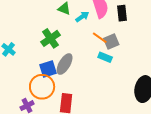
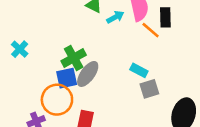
green cross: (51, 38) -> (74, 58), moved
orange line: (100, 38) -> (151, 30), moved
gray square: (111, 41) -> (149, 89), moved

